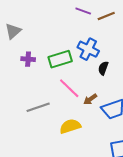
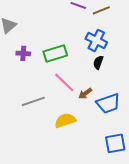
blue cross: (88, 49) -> (96, 40), moved

